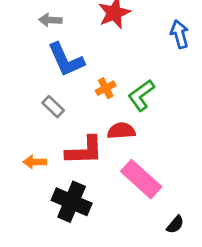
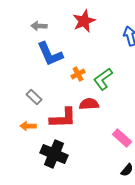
gray rectangle: (53, 107) -> (34, 97), moved
pink rectangle: (141, 179) -> (122, 138), moved, size x0.7

